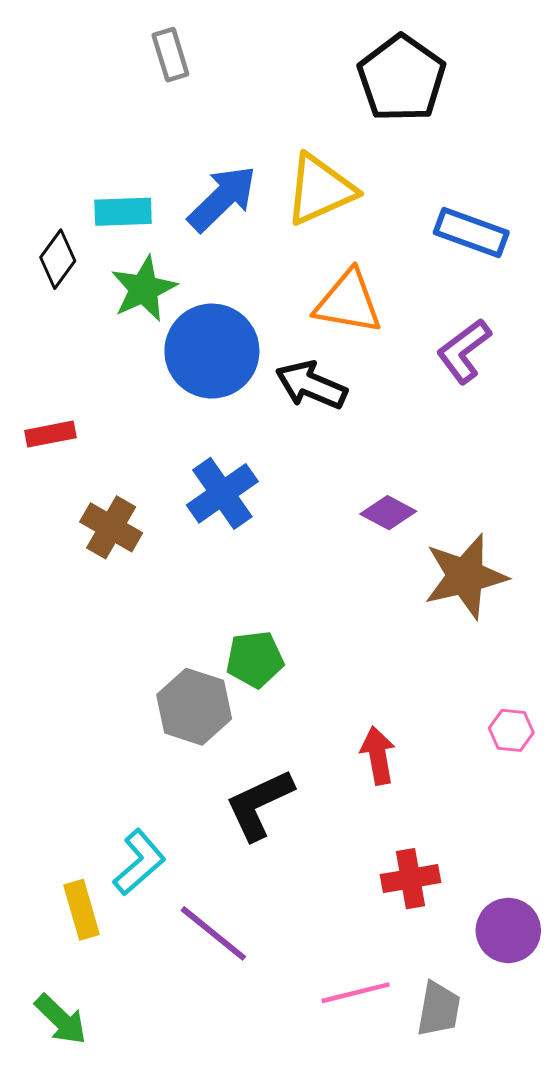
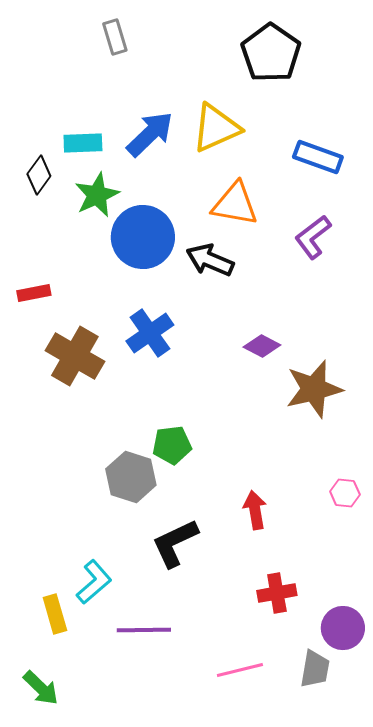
brown cross: (111, 527) -> (75, 356), size x1.4
purple line: (213, 933) -> (144, 630), turned -40
gray trapezoid: (439, 1009) -> (315, 669), moved

